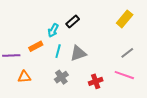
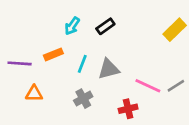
cyan arrow: (53, 30) -> (72, 26), moved
gray line: (127, 53) -> (176, 86), moved
pink line: (124, 75) -> (148, 86), moved

